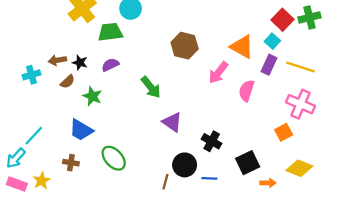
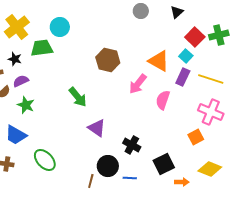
black star: (80, 62) -> (15, 59), moved
purple semicircle: (110, 65) -> (21, 81), moved

